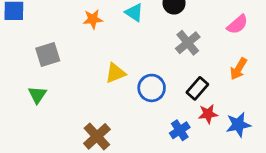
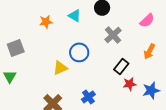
yellow triangle: (115, 73) -> (60, 68), moved
blue circle: (152, 88) -> (79, 52), moved
blue cross: (180, 130) -> (88, 97), moved

